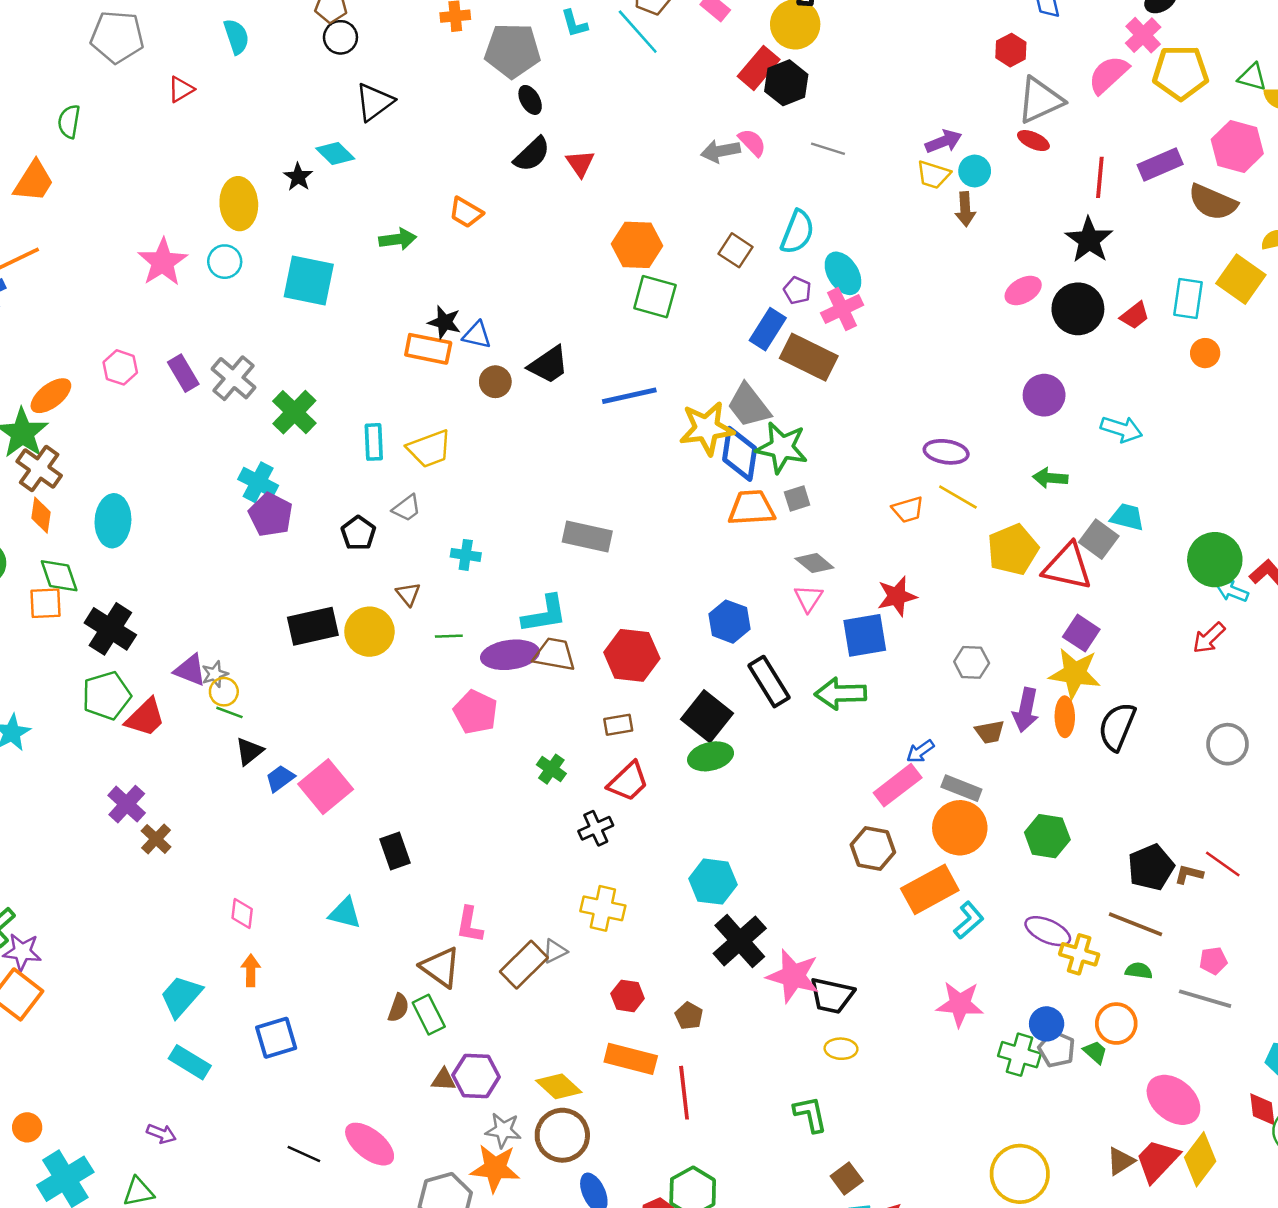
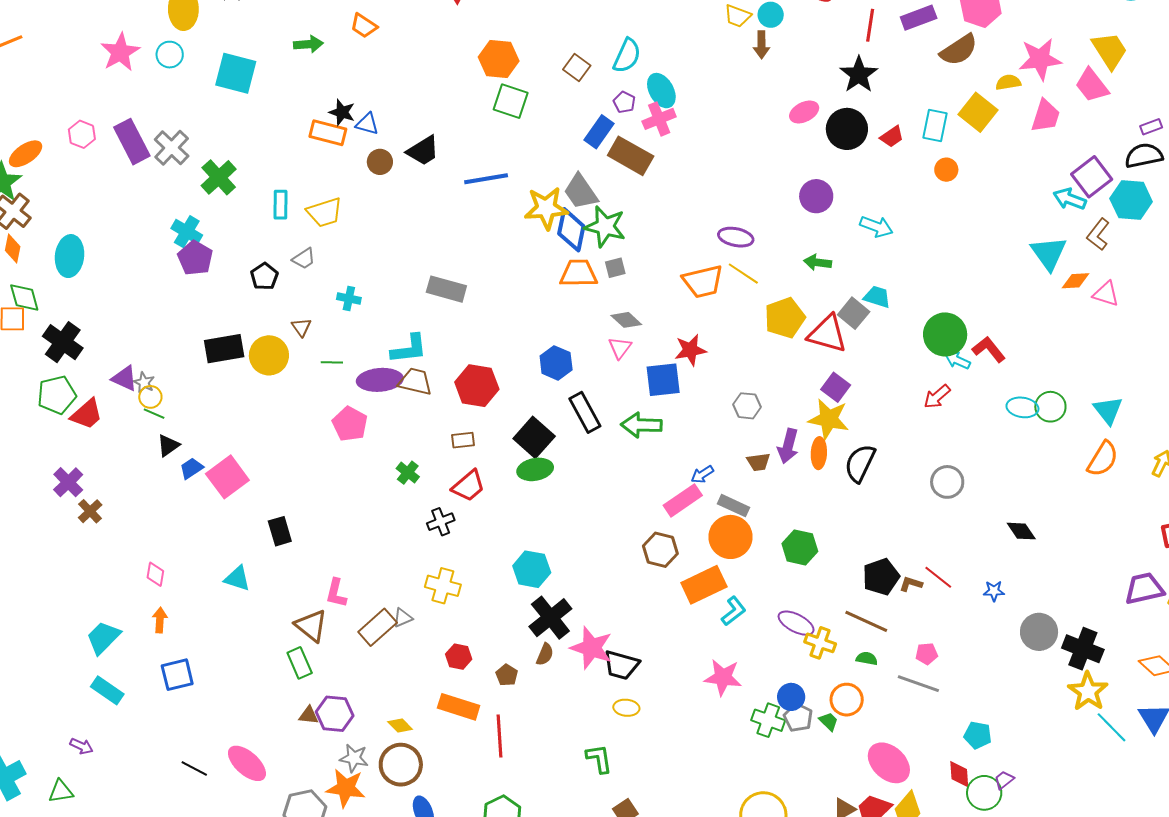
brown semicircle: (1213, 202) -> (959, 50), turned -60
purple rectangle: (183, 373) -> (132, 142), size x1.5
orange trapezoid: (908, 510) -> (703, 281), size x1.6
gray star: (215, 674) -> (144, 382), turned -30
brown semicircle: (398, 1008) -> (545, 654), moved
yellow diamond: (559, 1086) -> (400, 726), size x0.7

